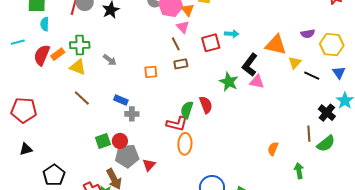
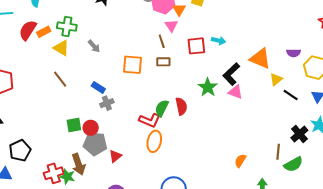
orange square: (151, 72) -> (132, 65), size x1.5
gray cross: (132, 114) -> (107, 103), turned -32

